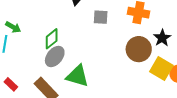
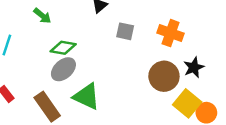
green arrow: (13, 27) -> (42, 16), moved
green diamond: (52, 39) -> (63, 48), turned 40

